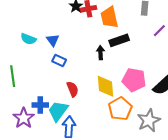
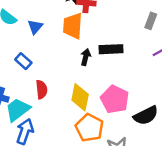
orange trapezoid: (109, 17) -> (73, 26), moved
blue rectangle: (59, 61) -> (23, 61), moved
orange pentagon: (120, 109) -> (89, 128), turned -30

